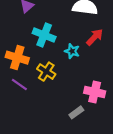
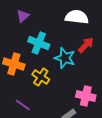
cyan star: (72, 51) -> (65, 58), size x1.5
purple line: (19, 84) -> (23, 105), moved

